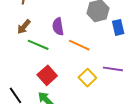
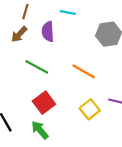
purple semicircle: (58, 26) -> (48, 32), moved
brown arrow: (24, 27) -> (19, 34), moved

